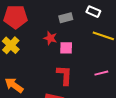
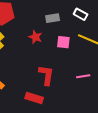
pink square: (66, 48) -> (63, 42), moved

